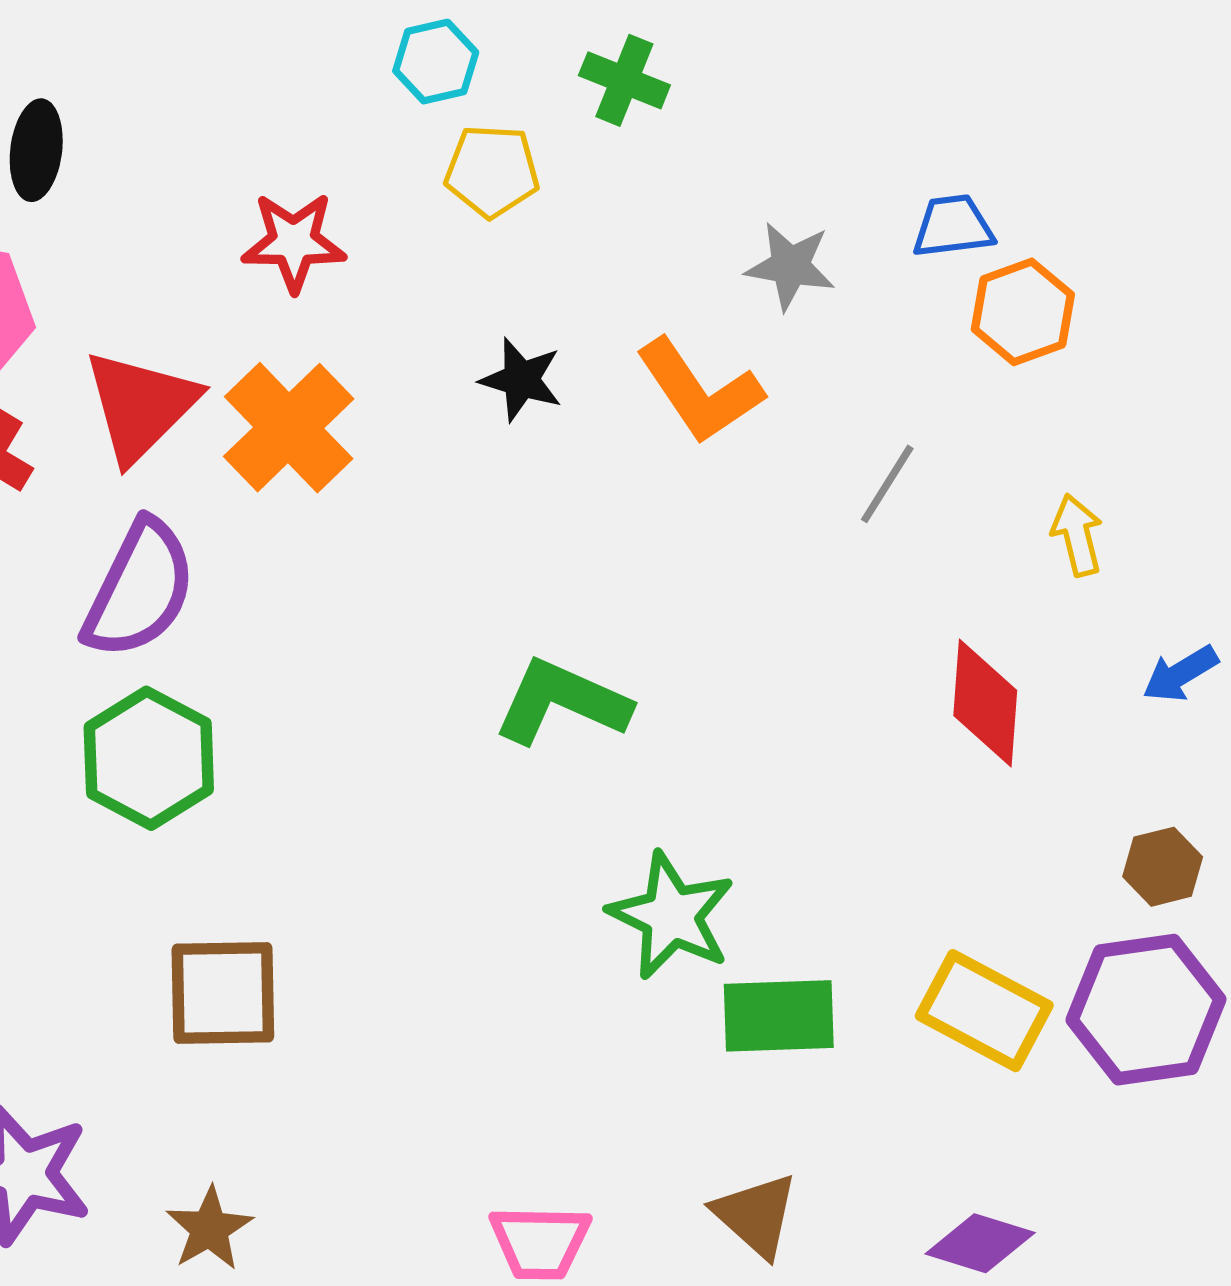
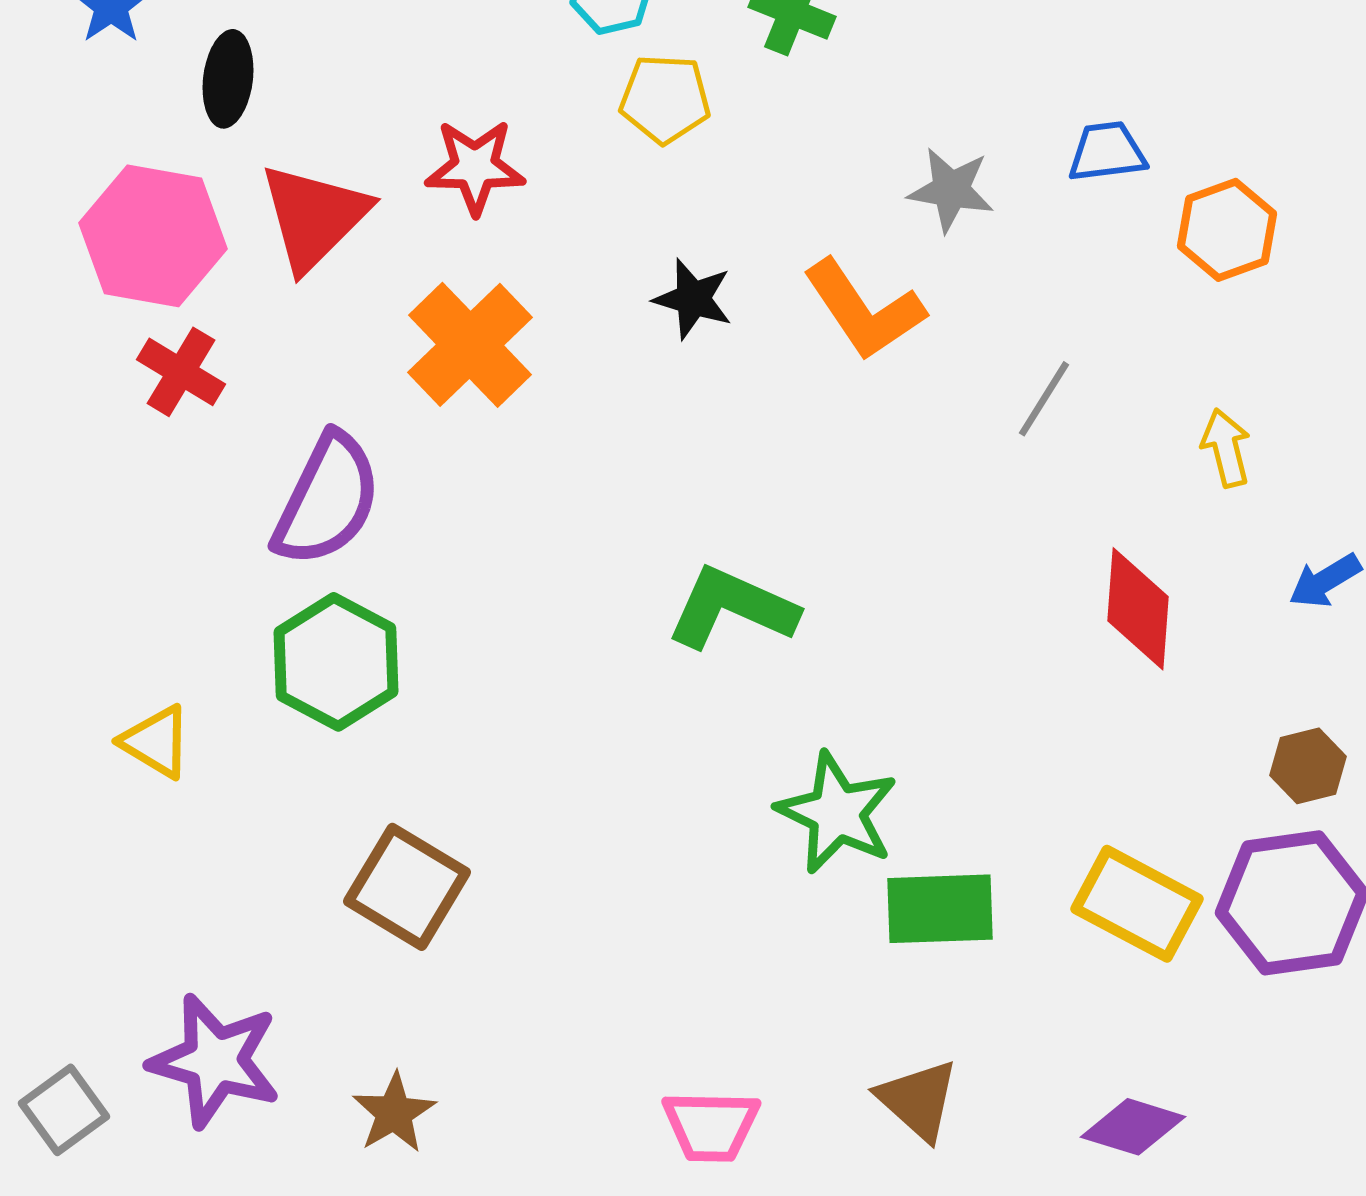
orange hexagon: (1023, 312) -> (1227, 230), moved
red triangle: (140, 406) -> (314, 217), moved
brown square: (223, 993) -> (407, 887), turned 32

